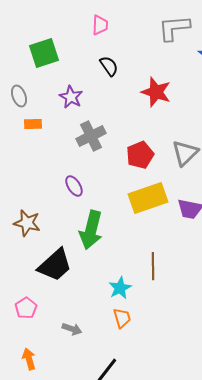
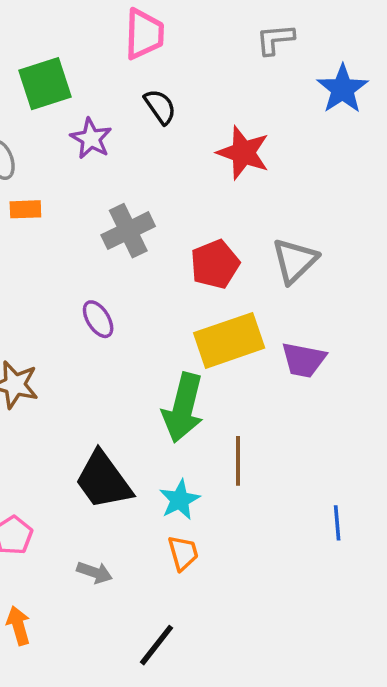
pink trapezoid: (100, 25) -> (144, 34), size x1.4
gray L-shape: (174, 28) -> (275, 39), size x0.7
purple star: (71, 97) -> (91, 138), moved
green arrow: (91, 230) -> (183, 408), moved
black trapezoid: (55, 265) -> (103, 480), moved, turned 96

